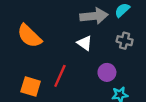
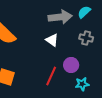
red line: (60, 76) -> (51, 76), moved

